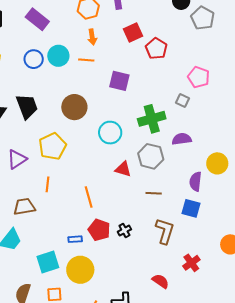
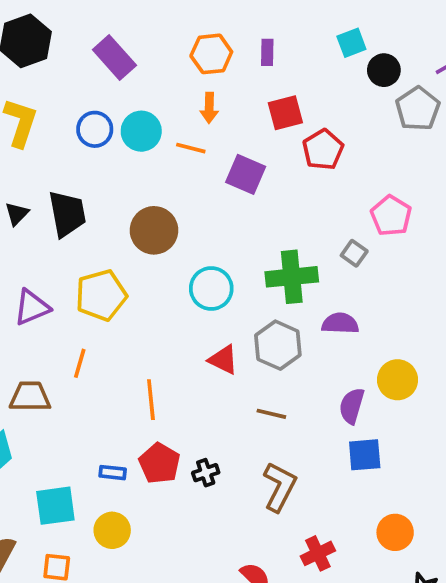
purple square: (119, 81) -> (246, 174), moved
blue square: (191, 208) -> (365, 455), moved, turned -30
yellow circle: (80, 270) -> (112, 530), size x0.7

